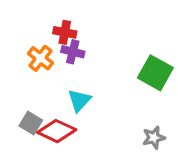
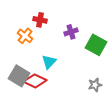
purple cross: (73, 52) -> (71, 32), moved, turned -32
gray square: (31, 123) -> (19, 76), size x1.5

